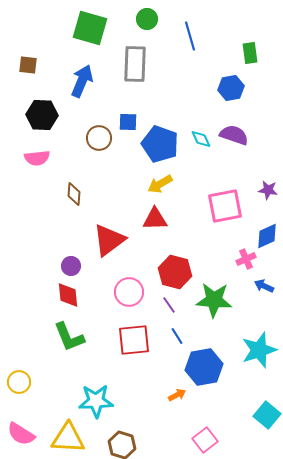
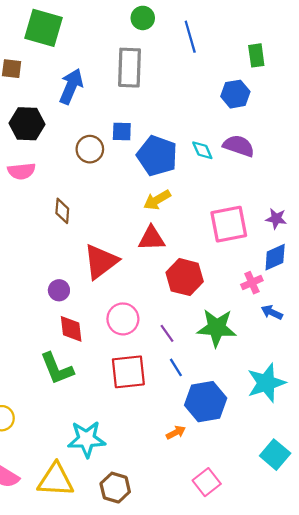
green square: (90, 28) -> (44, 28), moved
purple star: (268, 190) -> (276, 219), moved
red hexagon: (175, 272) -> (185, 277), moved
red diamond: (68, 295) -> (71, 329), moved

